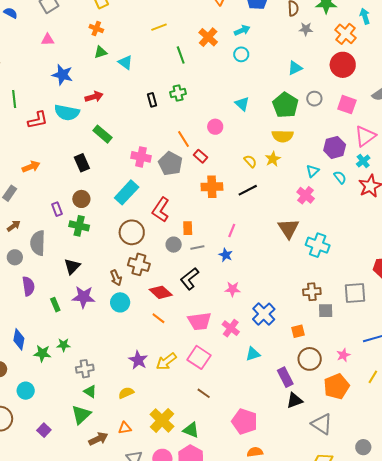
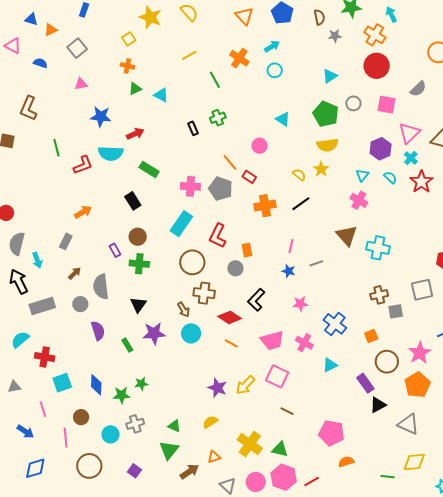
gray line: (197, 247) -> (316, 263), moved
pink star: (343, 355) -> (420, 353), size x1.6
gray cross: (85, 369) -> (135, 424), moved

